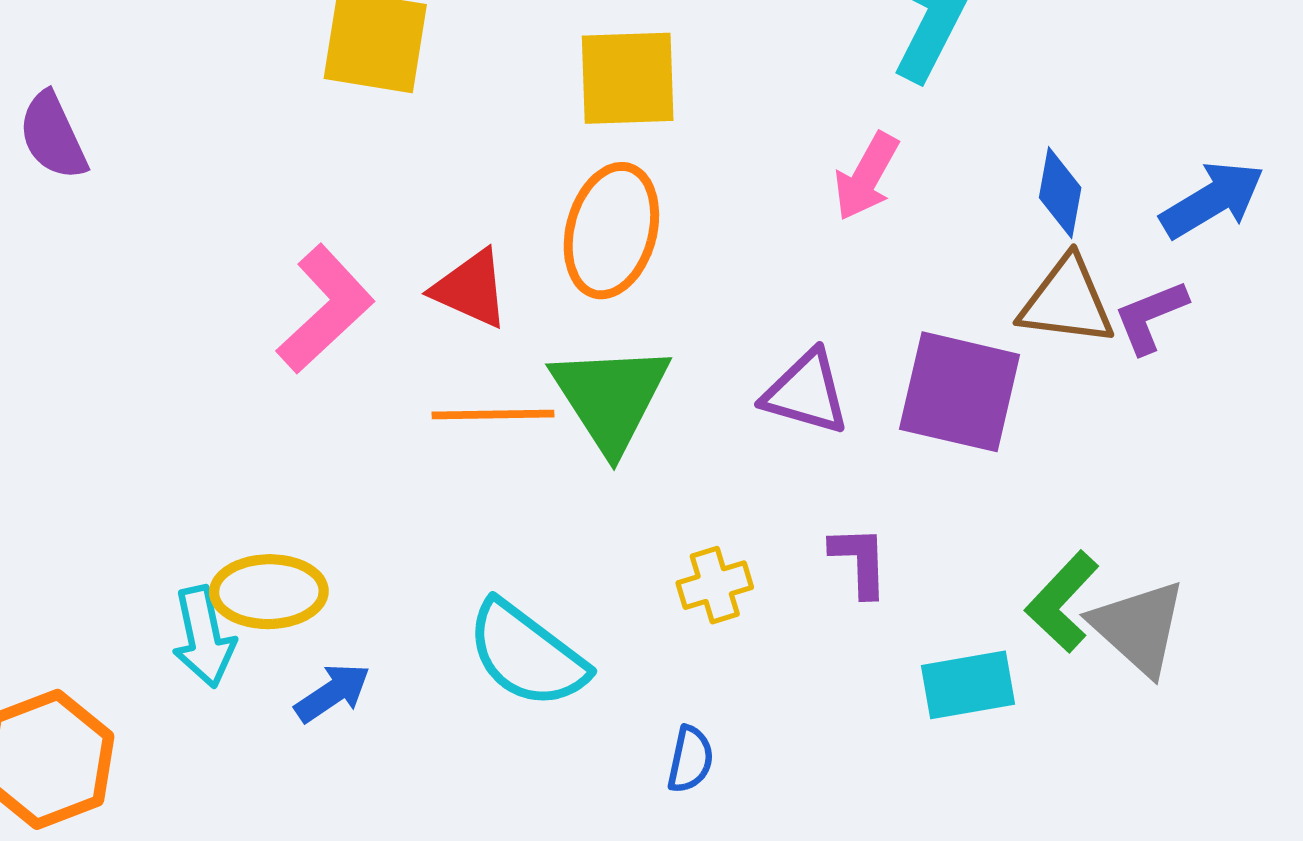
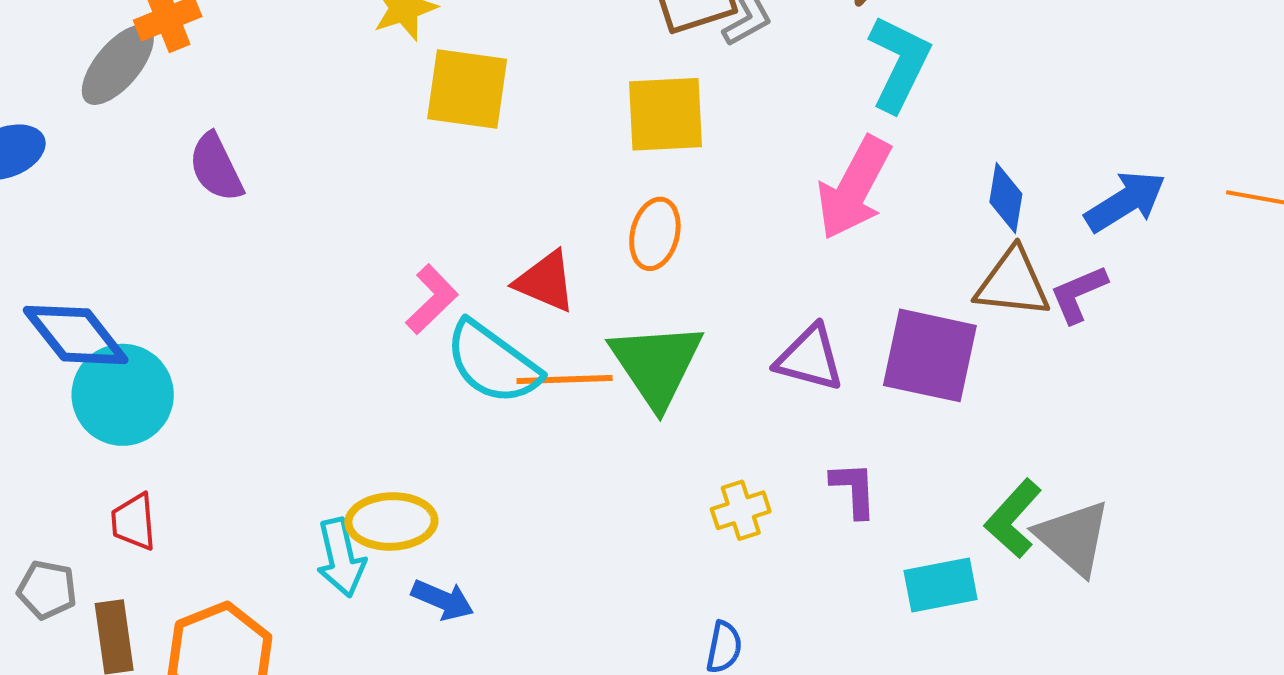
pink arrow: (866, 176) -> (854, 188), size x1.5
orange ellipse: (611, 231) -> (655, 234), size x0.7
pink L-shape: (325, 309) -> (432, 299), size x0.7
cyan semicircle: (527, 655) -> (493, 363), moved
blue arrow: (332, 693) -> (443, 600), turned 58

